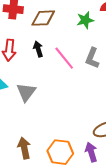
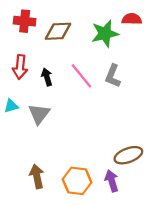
green star: (85, 20) -> (105, 33), size x1.4
black arrow: (38, 49) -> (47, 77), moved

